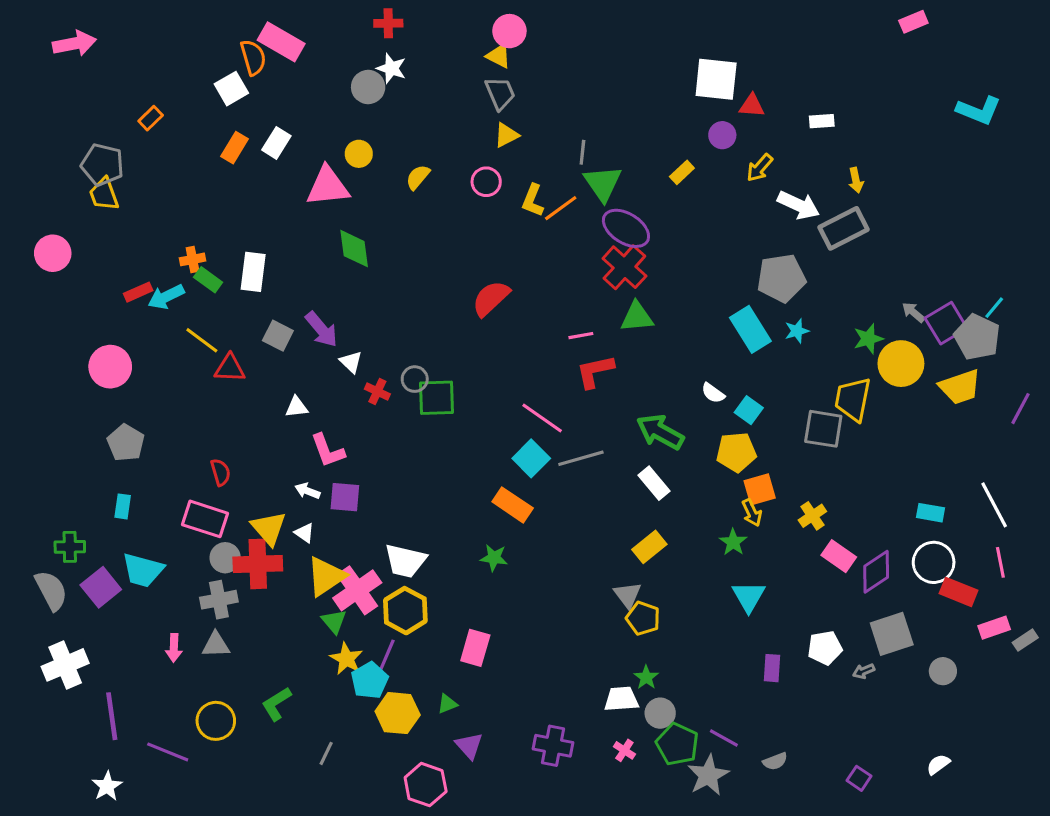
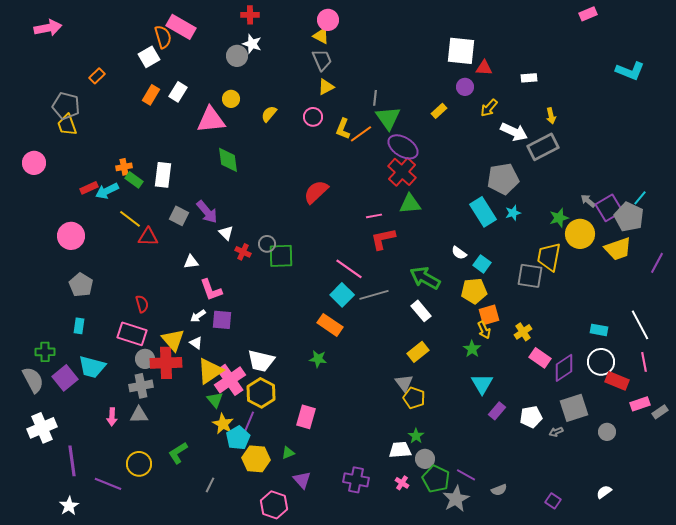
white arrow: (307, 491) -> (198, 316), turned -56
purple rectangle: (772, 668) -> (497, 411), moved, turned 36

